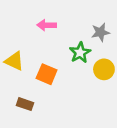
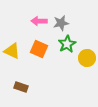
gray star: (100, 32) -> (61, 23), moved
orange square: (47, 74) -> (39, 49), moved

